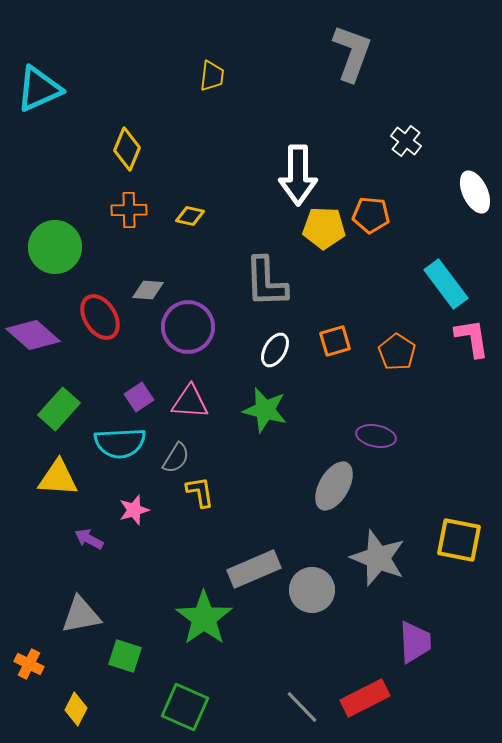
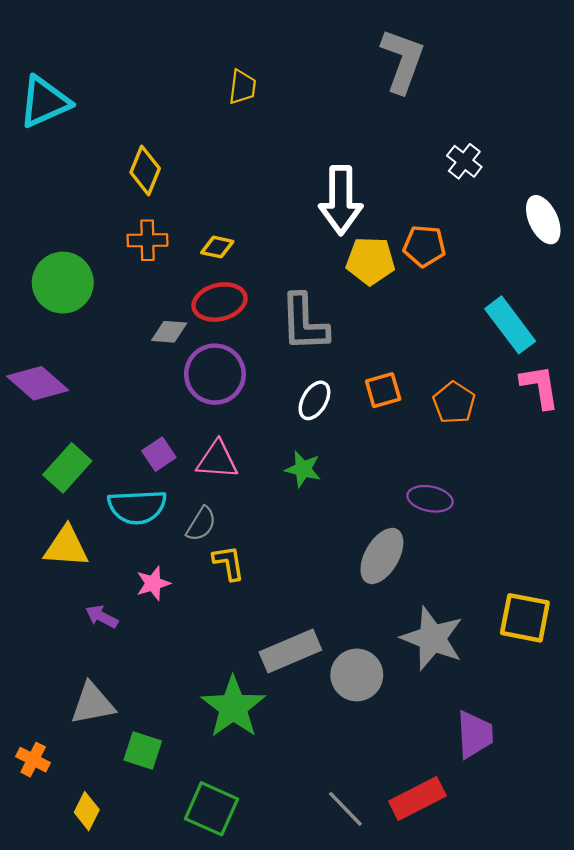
red ellipse: (100, 317) -> (220, 302), moved, turned -72
green star: (265, 410) -> (303, 469), size x0.7

